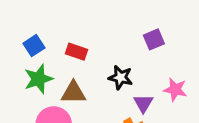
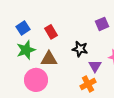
red rectangle: (76, 52) -> (51, 32), turned 40

